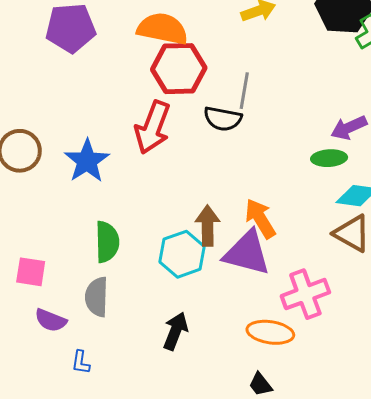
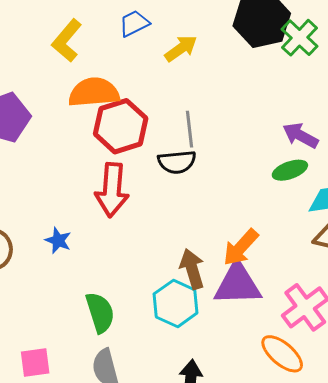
purple arrow: (349, 128) -> (300, 135), turned 69
blue star: (87, 161) -> (58, 240), size x0.6
orange arrow: (260, 218) -> (241, 247), turned -90
orange ellipse: (270, 332) -> (282, 354), turned 48

